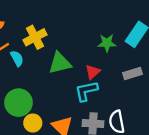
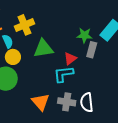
gray rectangle: (133, 73) -> (92, 50), moved, turned -63
yellow circle: (33, 123) -> (13, 57), moved

